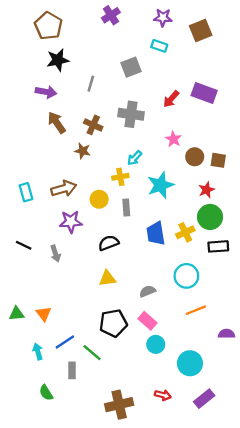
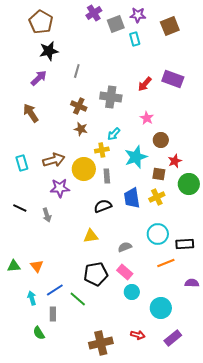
cyan rectangle: (159, 46) -> (135, 39), turned 56
gray square: (131, 67) -> (116, 24), moved
purple arrow: (46, 92) -> (39, 78), turned -54
brown arrow: (57, 123) -> (31, 113), moved
brown star: (83, 151) -> (81, 129), moved
brown circle: (195, 157) -> (161, 140), moved
brown square: (218, 160) -> (159, 174), moved
yellow circle: (99, 199) -> (84, 169), size x1.5
green circle: (210, 217) -> (189, 184), moved
black semicircle: (109, 243) -> (103, 206), moved
black rectangle: (218, 246) -> (185, 244), moved
gray rectangle: (72, 370) -> (53, 314), moved

